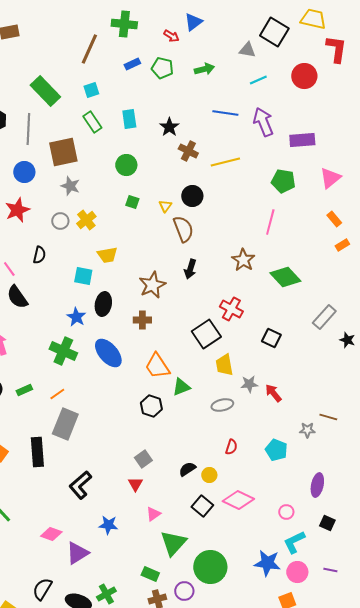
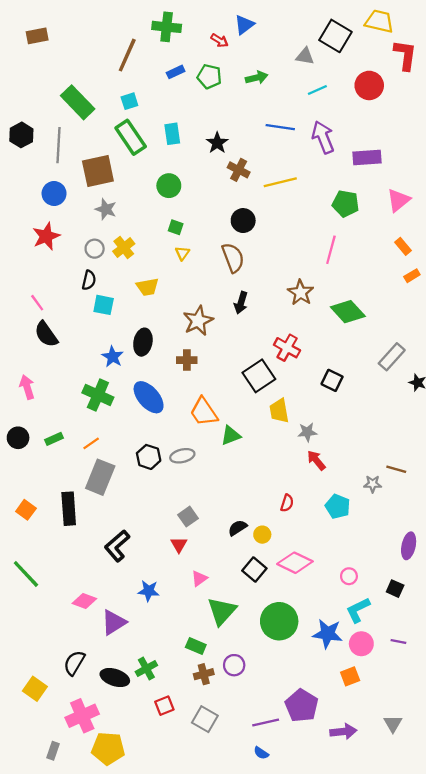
green rectangle: (92, 122) -> (131, 137), size x1.4
yellow triangle: (165, 206) -> (182, 253), moved
black semicircle: (39, 255) -> (89, 280), moved
cyan square: (83, 276) -> (104, 305), moved
red arrow: (273, 393) -> (316, 460), moved
gray ellipse: (222, 405) -> (182, 456), moved
black hexagon: (151, 406) -> (149, 457), moved
purple ellipse: (317, 485) -> (409, 546), moved
green circle: (210, 567) -> (279, 621), moved

